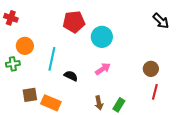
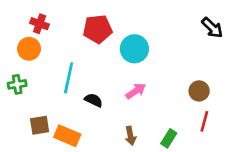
red cross: (11, 18) -> (40, 24), moved
orange circle: (25, 46) -> (29, 49), moved
green rectangle: (119, 105) -> (169, 138), moved

